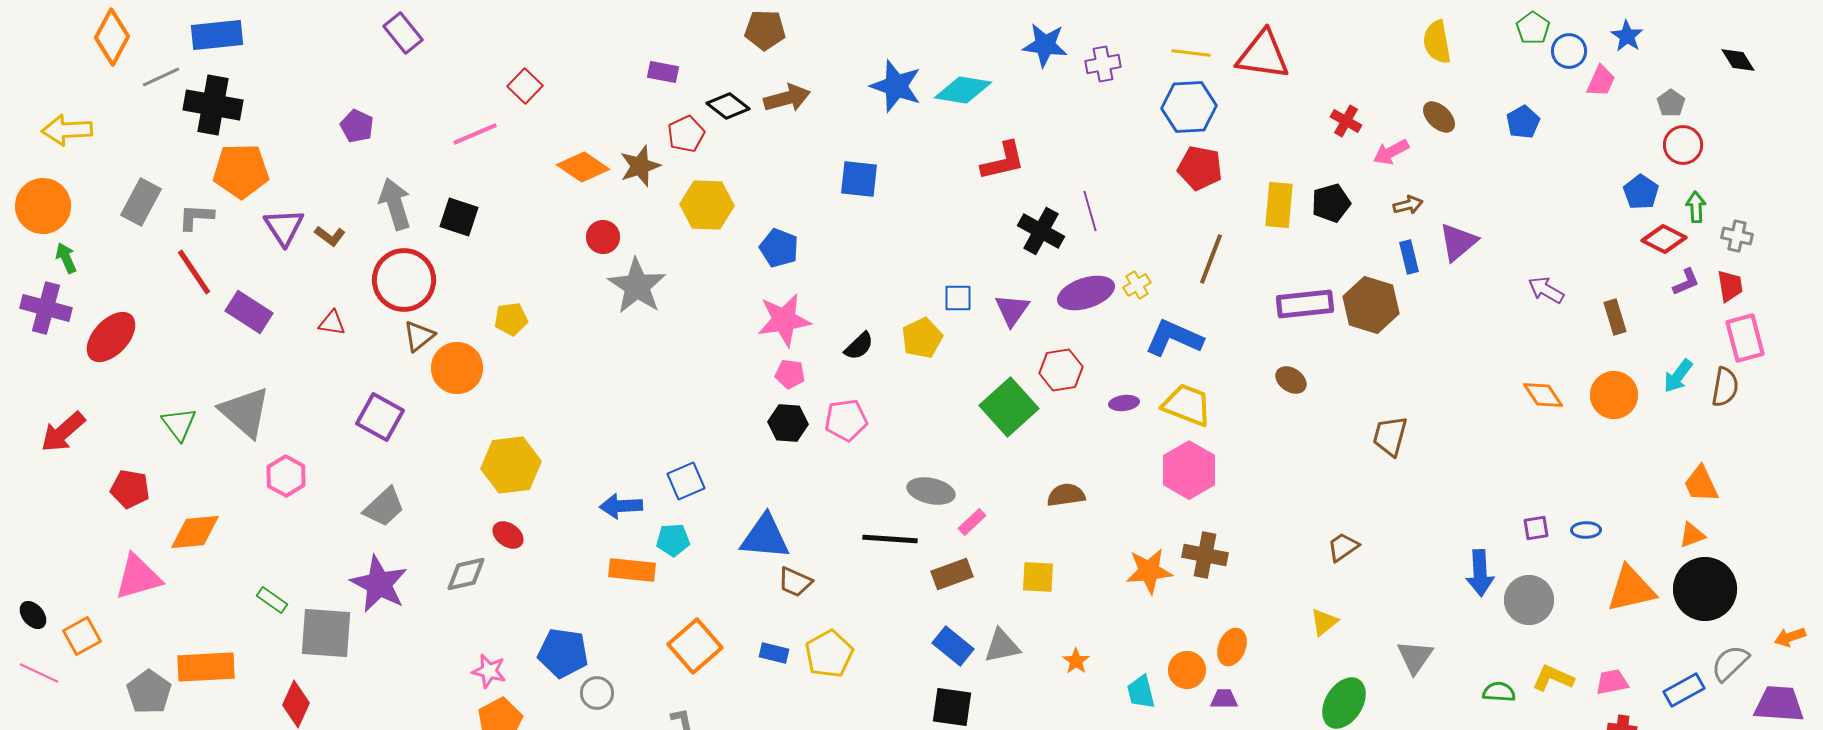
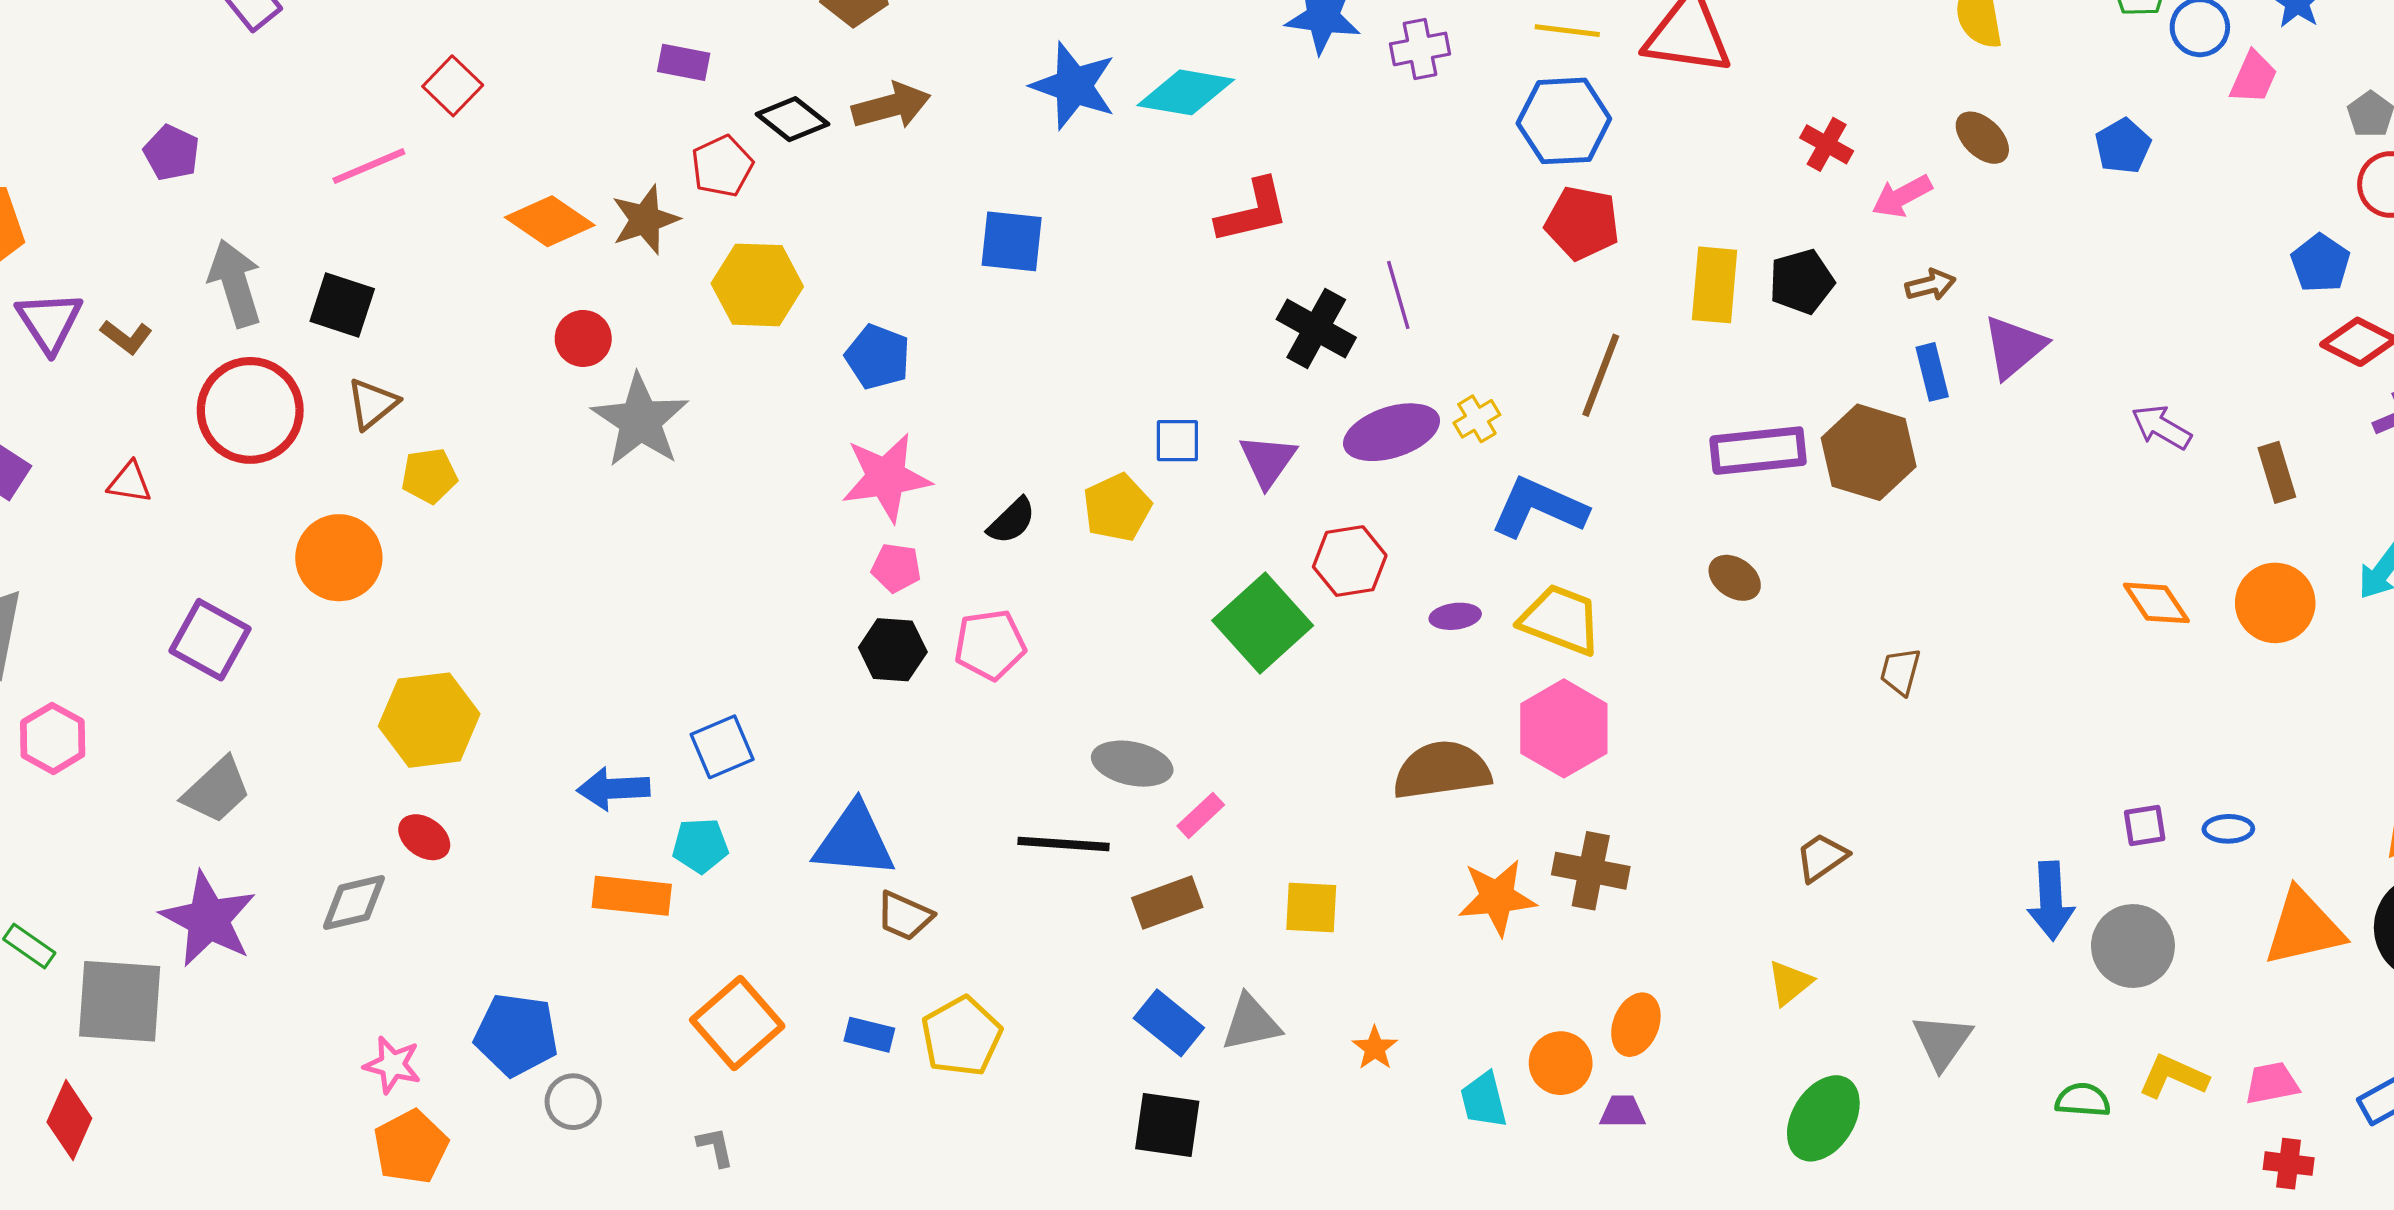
brown triangle: (419, 336) -> (372, 404), moved
brown trapezoid: (1390, 436) -> (1900, 672), size x0.7
brown semicircle: (1066, 495) -> (1442, 770), moved, size x1.5

